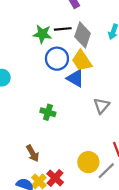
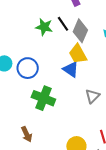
black line: (63, 29) -> (63, 24), turned 56
blue circle: (57, 59) -> (28, 68), moved
green cross: (48, 112) -> (43, 98), size x1.6

